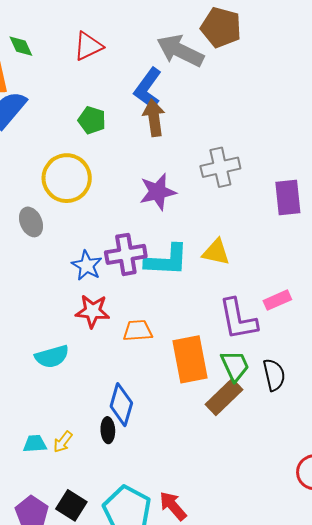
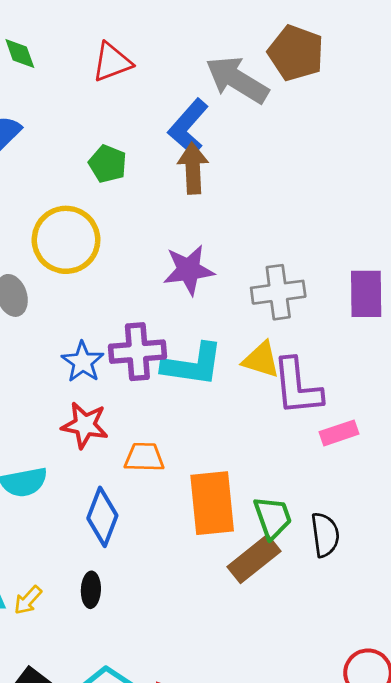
gray cross: (220, 167) -> (278, 292), moved
purple L-shape: (238, 319) -> (297, 387), moved
blue diamond: (121, 405) -> (102, 517), moved

